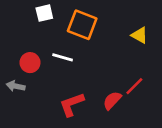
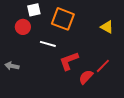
red circle: (30, 63) -> (23, 27), moved
red L-shape: (72, 104) -> (69, 61), moved

